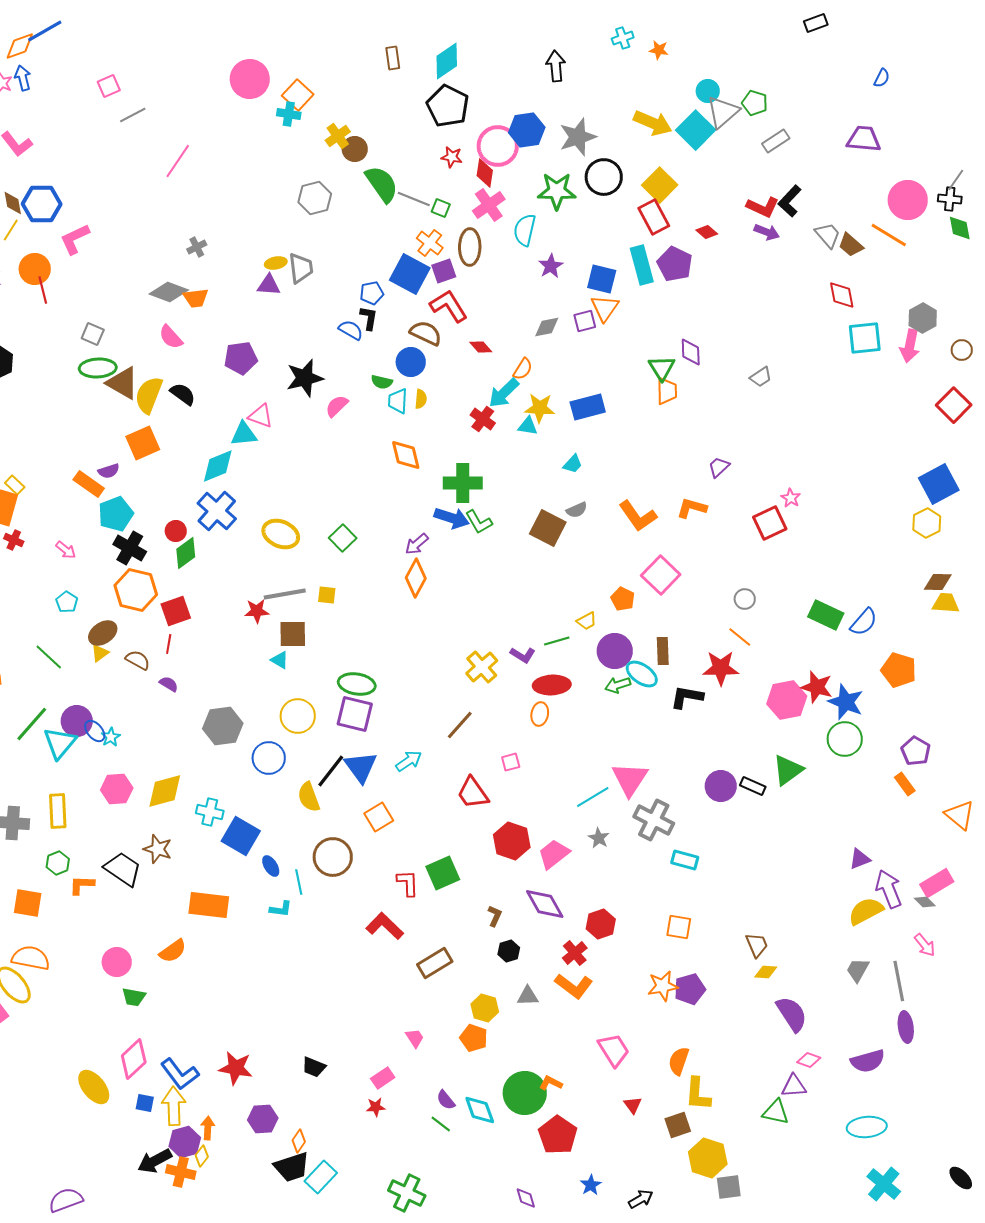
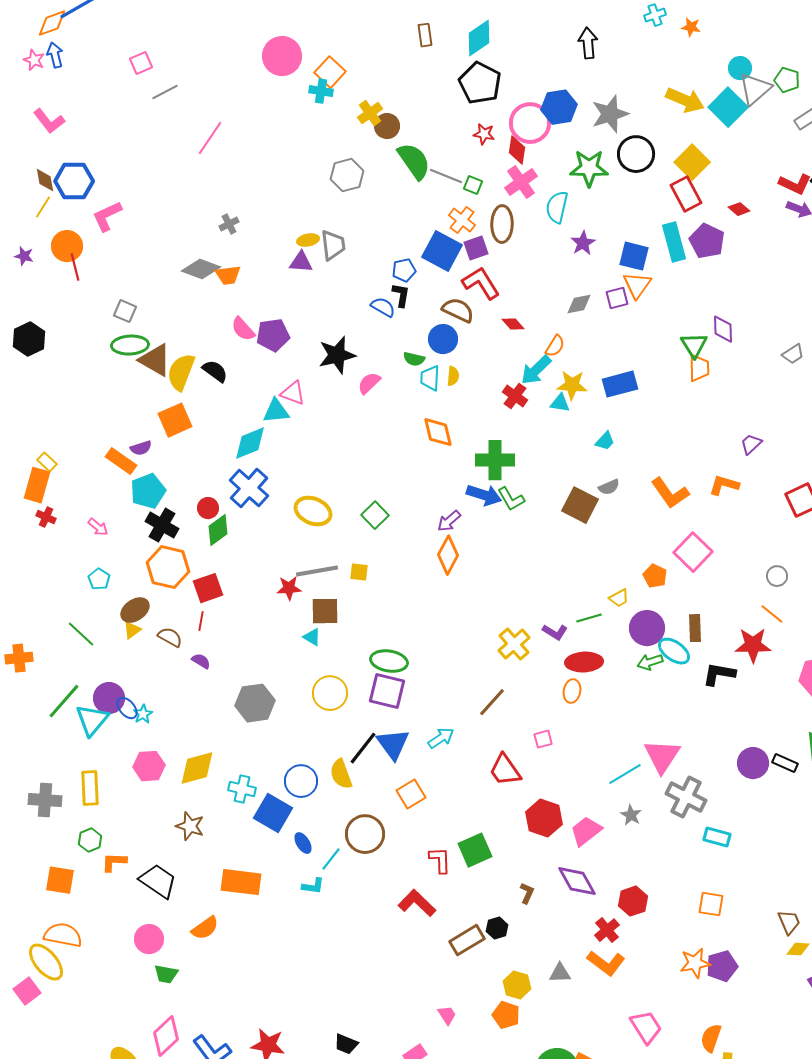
pink semicircle: (171, 337) -> (243, 329), moved
blue circle: (269, 758) -> (301, 781), moved
black trapezoid: (123, 869) -> (158, 881), moved
cyan line: (299, 882) -> (331, 859), turned 50
black hexagon: (509, 951) -> (497, 928), moved

